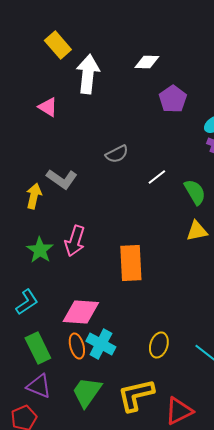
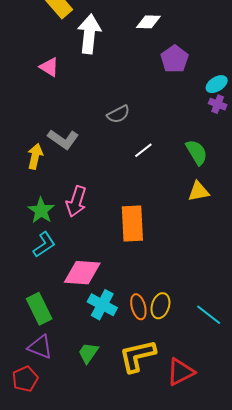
white line: (157, 177) -> (143, 150), moved
cyan L-shape: (27, 302) -> (44, 245), moved
orange ellipse: (77, 346) -> (138, 307), moved
green trapezoid: (87, 392) -> (88, 353), size x0.7

